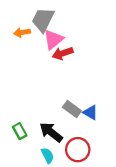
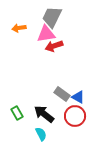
gray trapezoid: (43, 20) -> (52, 17), moved
pink triangle: (53, 39) -> (46, 34), turned 30
red circle: (78, 150) -> (75, 116), moved

